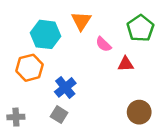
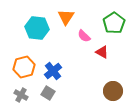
red triangle: (126, 64) -> (102, 52), turned 32
orange hexagon: (30, 68) -> (24, 67), moved
gray cross: (16, 117) -> (21, 95), moved, turned 32

